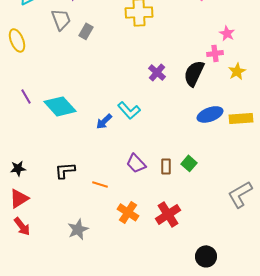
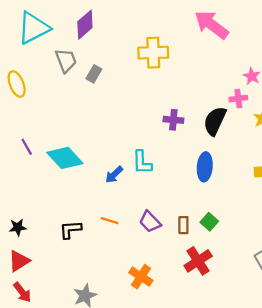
purple cross: (157, 72) -> (173, 120), turned -36
cyan L-shape: (129, 110) -> (142, 162), turned 40
blue ellipse: (210, 114) -> (205, 167), moved, turned -65
orange line: (100, 184) -> (110, 221), moved
red cross: (168, 214) -> (198, 261), moved

